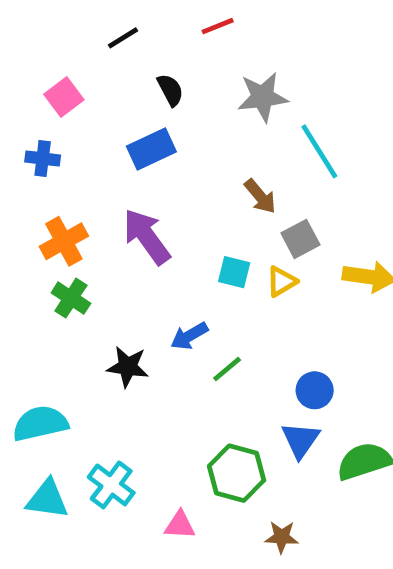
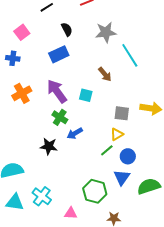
gray square: (300, 239) -> (122, 113), moved, turned 35
cyan square: (234, 272) -> (86, 95), moved
yellow triangle: (281, 281) -> (117, 134), moved
green cross: (71, 298) -> (60, 117), moved
green line: (227, 369) -> (107, 150), moved

